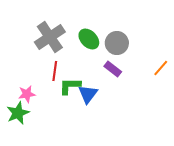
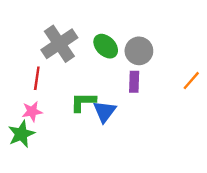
purple rectangle: (113, 69) -> (134, 82), turned 54
red line: (55, 71) -> (37, 78), moved

